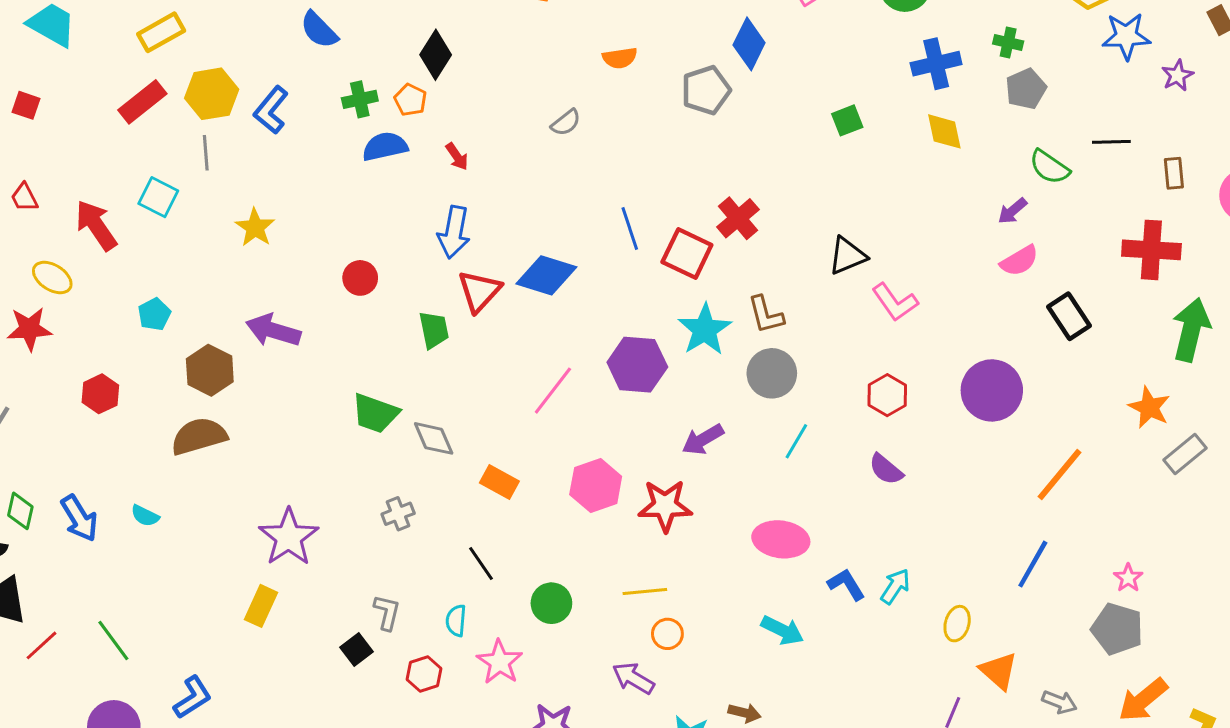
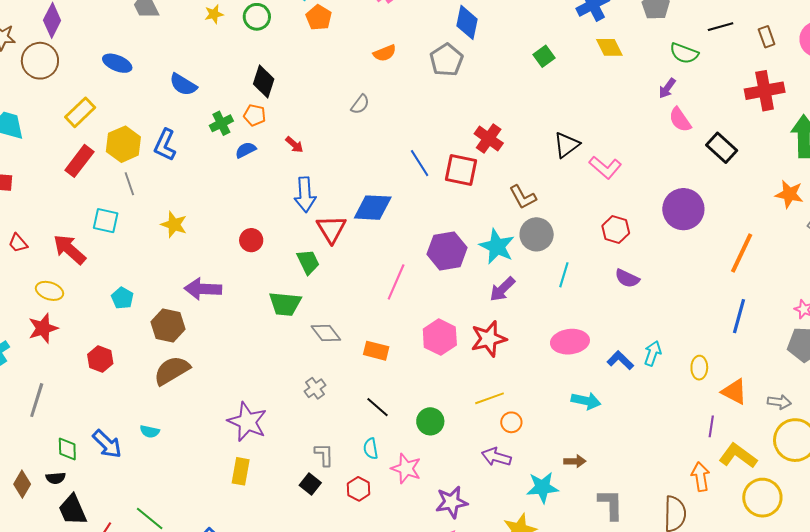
blue semicircle: (385, 146) -> (246, 150), size x0.7
pink semicircle: (1019, 261) -> (680, 120), turned 100
cyan star: (705, 330) -> (497, 246), moved
green trapezoid: (375, 413) -> (285, 304), moved

